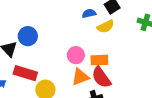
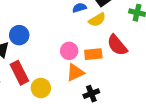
red rectangle: (25, 73) -> (19, 73), turned 50
red semicircle: (101, 77) -> (117, 45), moved

